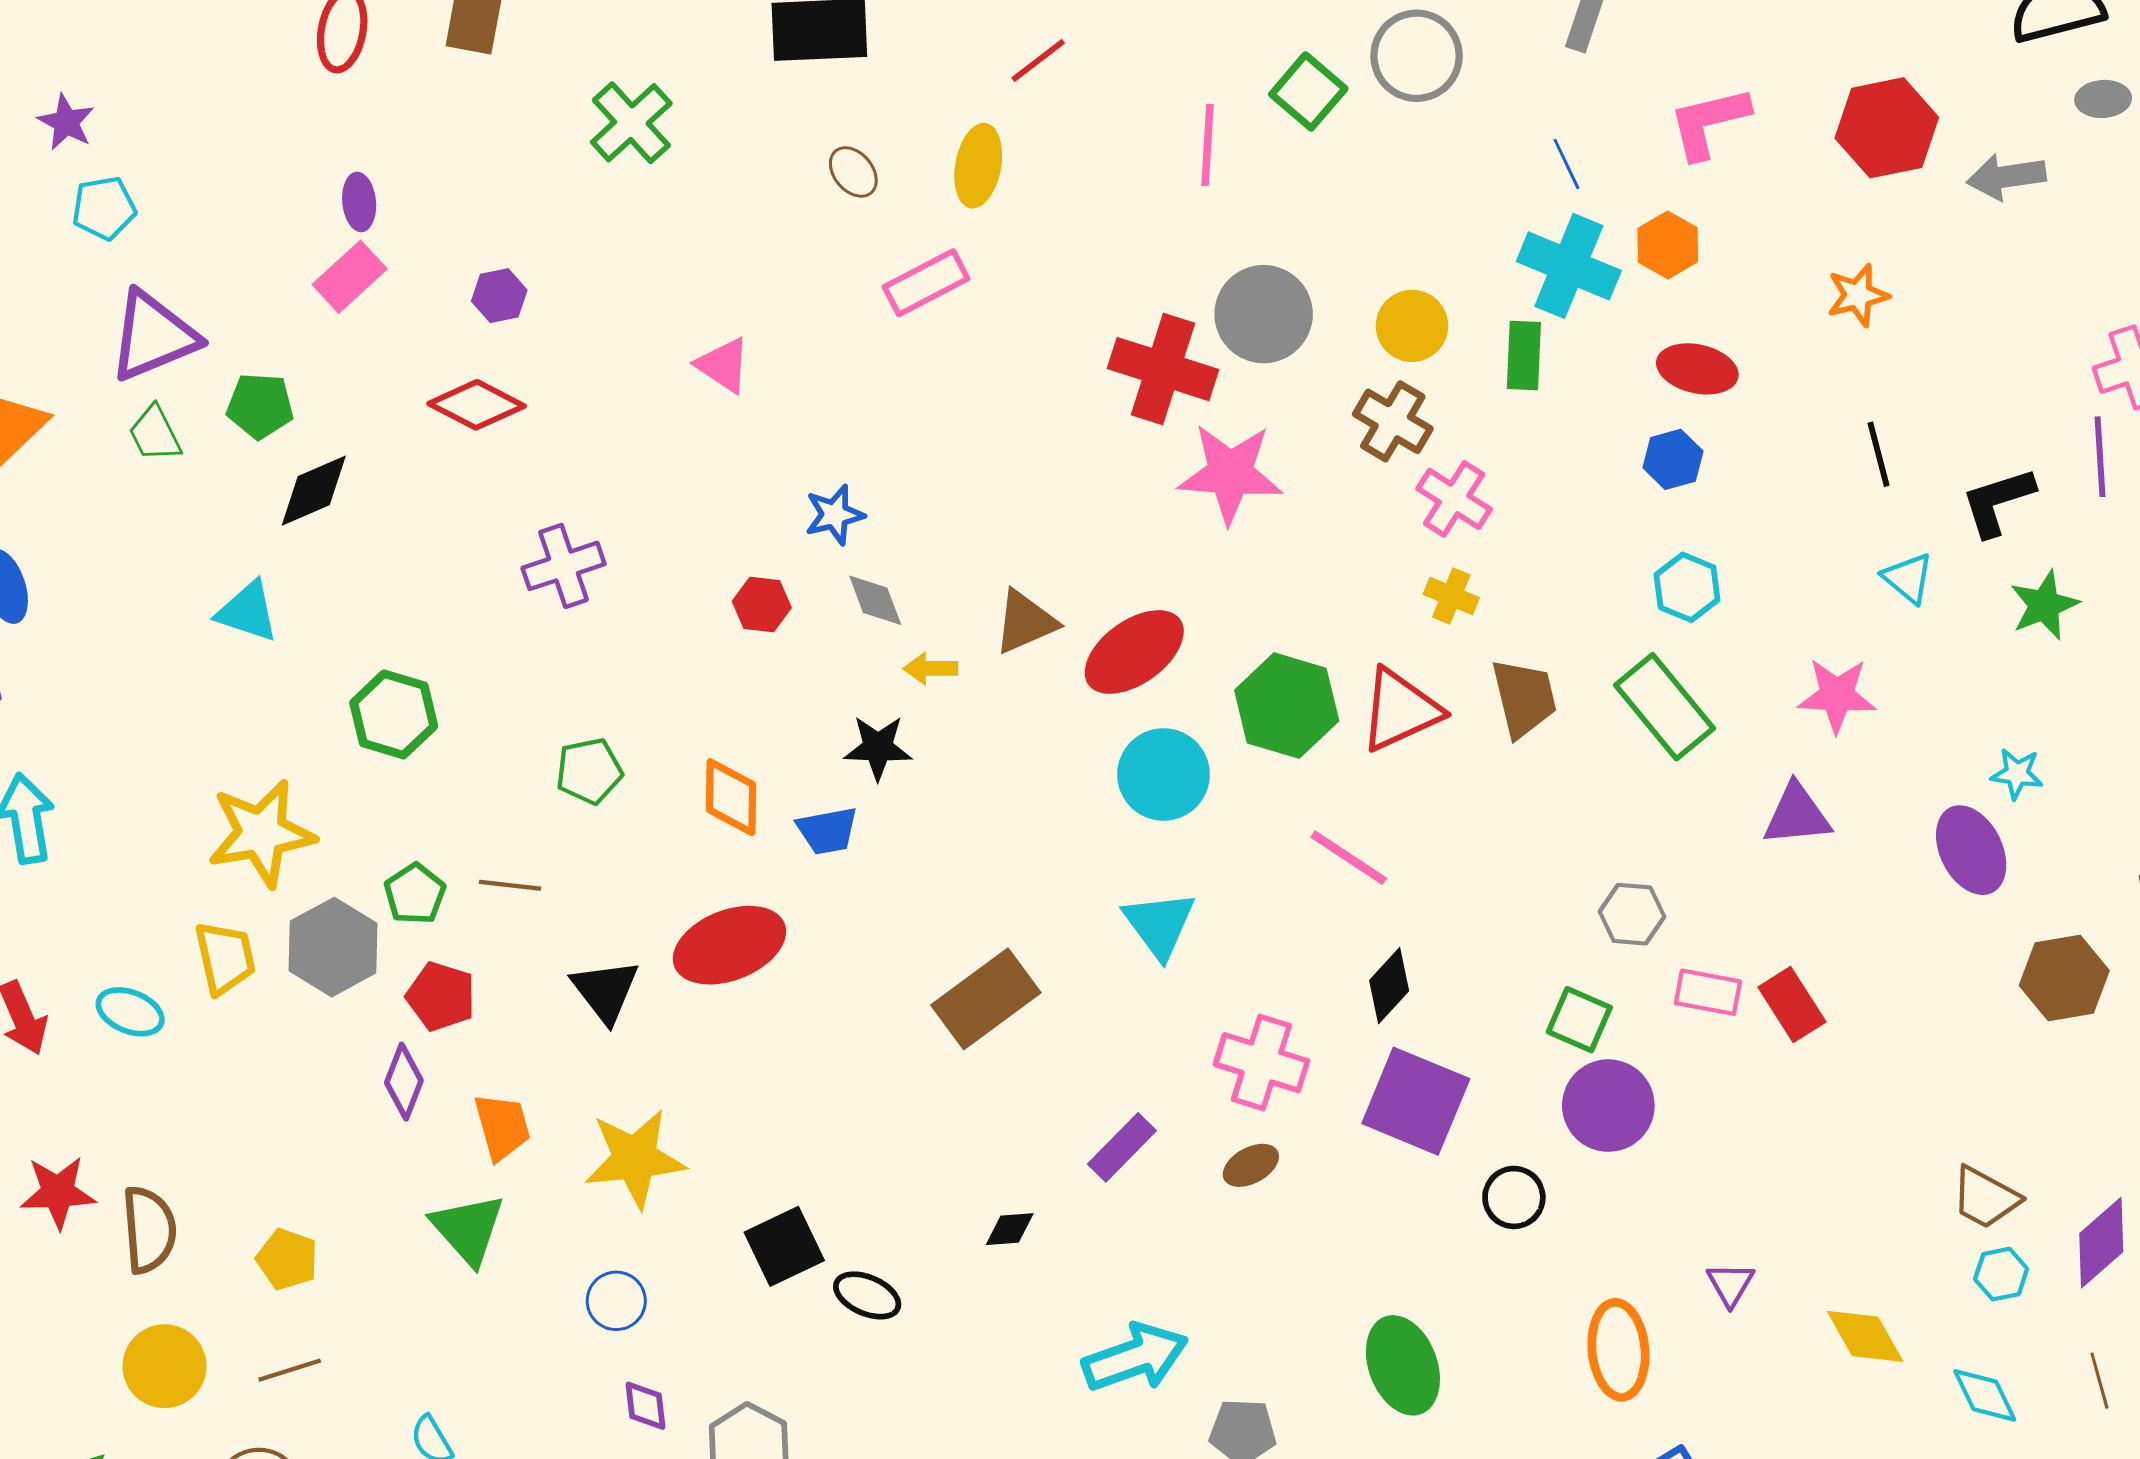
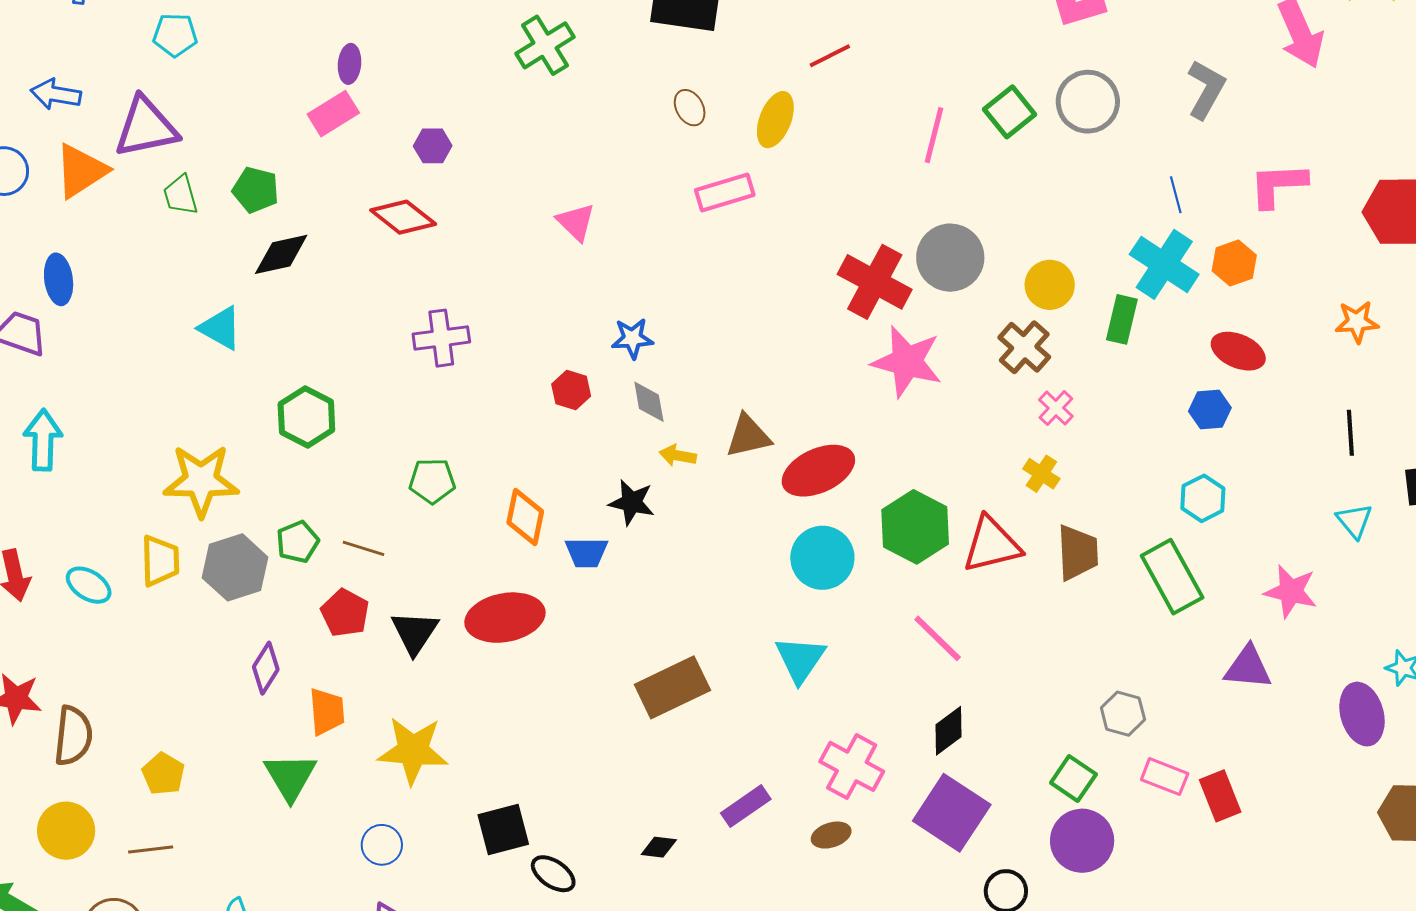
purple triangle: (153, 336) -> (146, 127), moved
pink cross: (1454, 499) -> (1056, 408), size x0.7
red pentagon: (441, 996) -> (345, 613), moved

